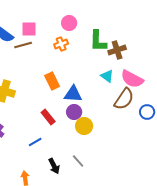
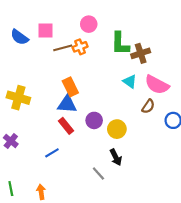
brown line: (23, 45) -> (63, 48), moved
blue triangle: (73, 94) -> (67, 104), moved
brown semicircle: (124, 99) -> (148, 106), size x0.6
yellow circle: (84, 126) -> (117, 129), moved
black arrow: (54, 166) -> (116, 157), moved

